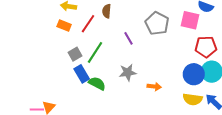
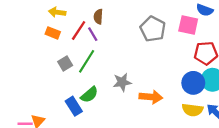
purple line: (129, 38) -> (93, 34), moved
blue rectangle: (82, 74) -> (74, 106), moved
green semicircle: (97, 83) -> (89, 95), turned 114
orange arrow: (154, 87) -> (151, 97), size x1.5

